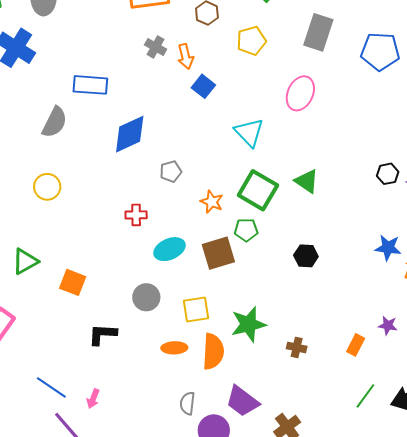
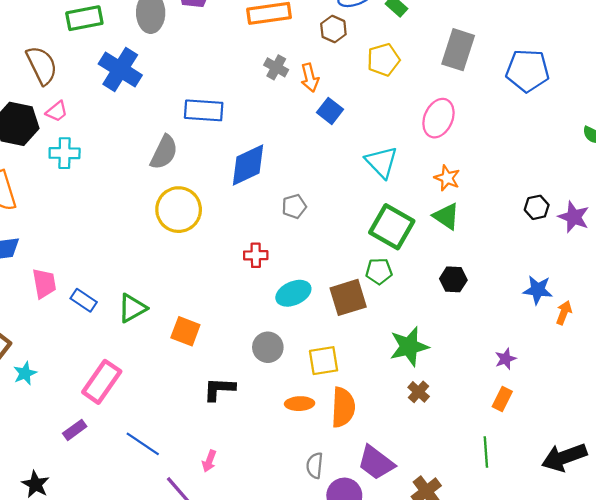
yellow circle: (47, 187) -> (179, 210), moved, size x1.5
orange star: (212, 202) -> (447, 178), moved
black hexagon: (306, 256) -> (453, 279), moved
green star: (248, 324) -> (409, 347), moved
purple star: (388, 325) -> (506, 359), moved, turned -30
brown cross: (297, 347) -> (419, 392), moved, turned 30
blue line: (51, 387) -> (143, 444), moved
green line: (365, 396) -> (486, 452), moved, turned -40

